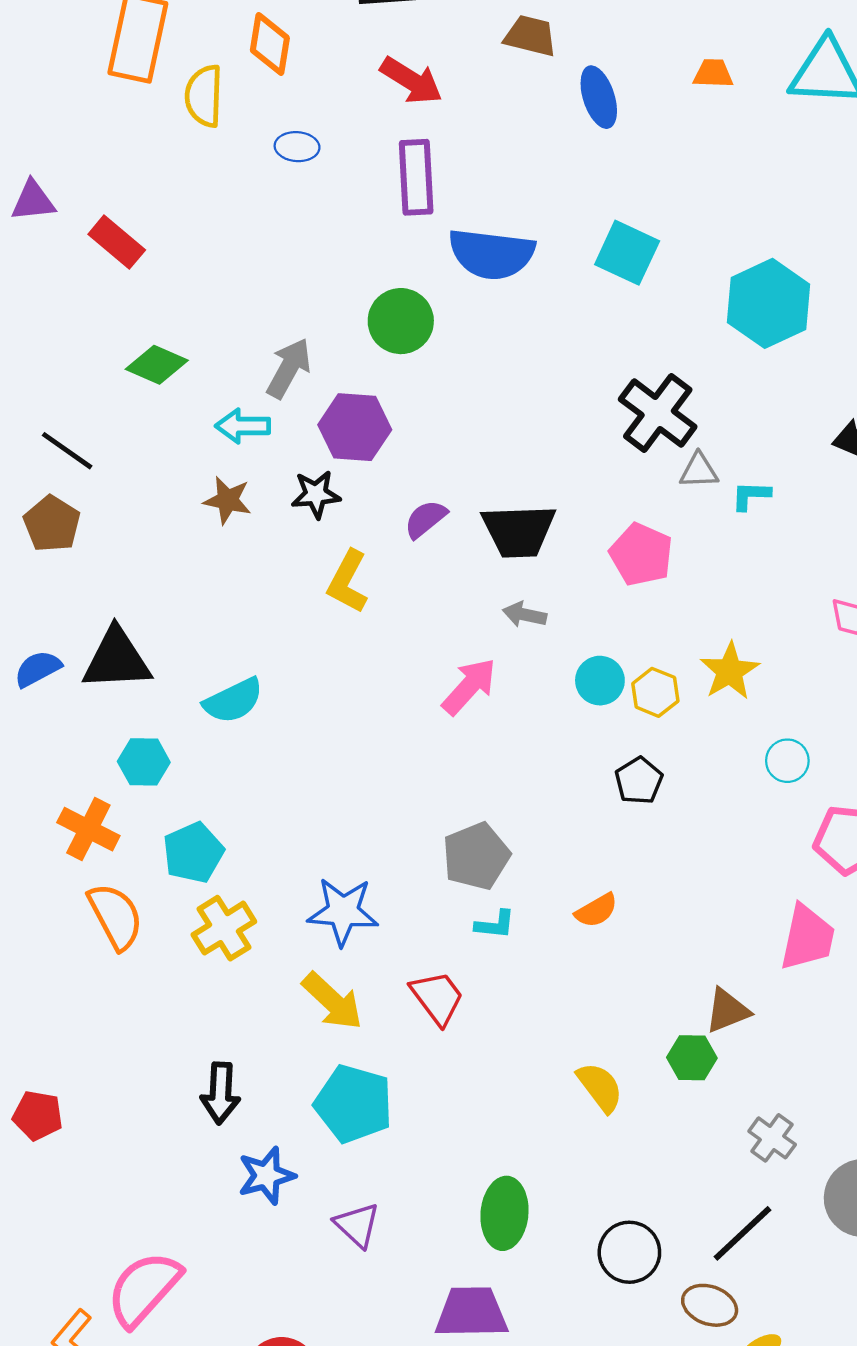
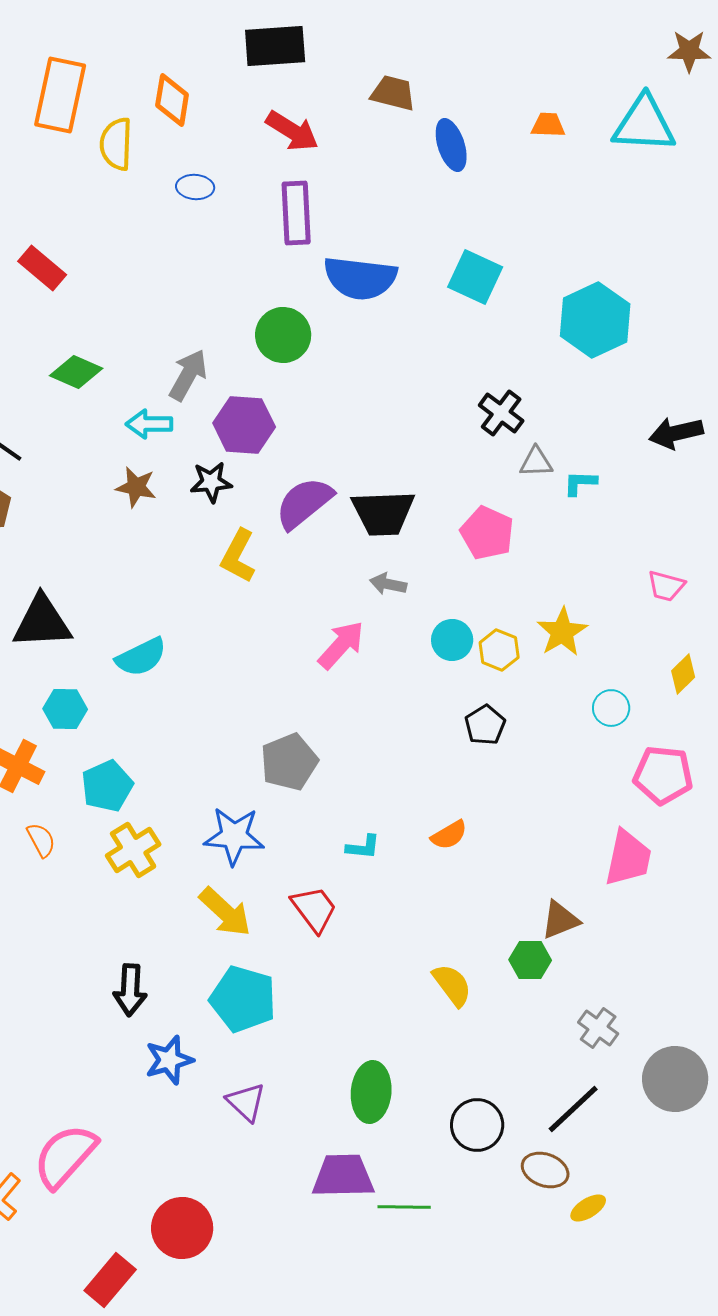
black cross: (658, 413) -> (501, 413), size x0.7
purple semicircle: (426, 519) -> (304, 503), size x1.6
gray pentagon: (476, 856) -> (289, 762), moved
orange semicircle: (116, 916) -> (41, 840), size x0.6

